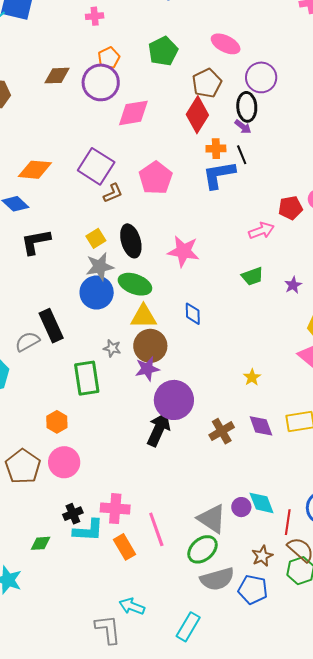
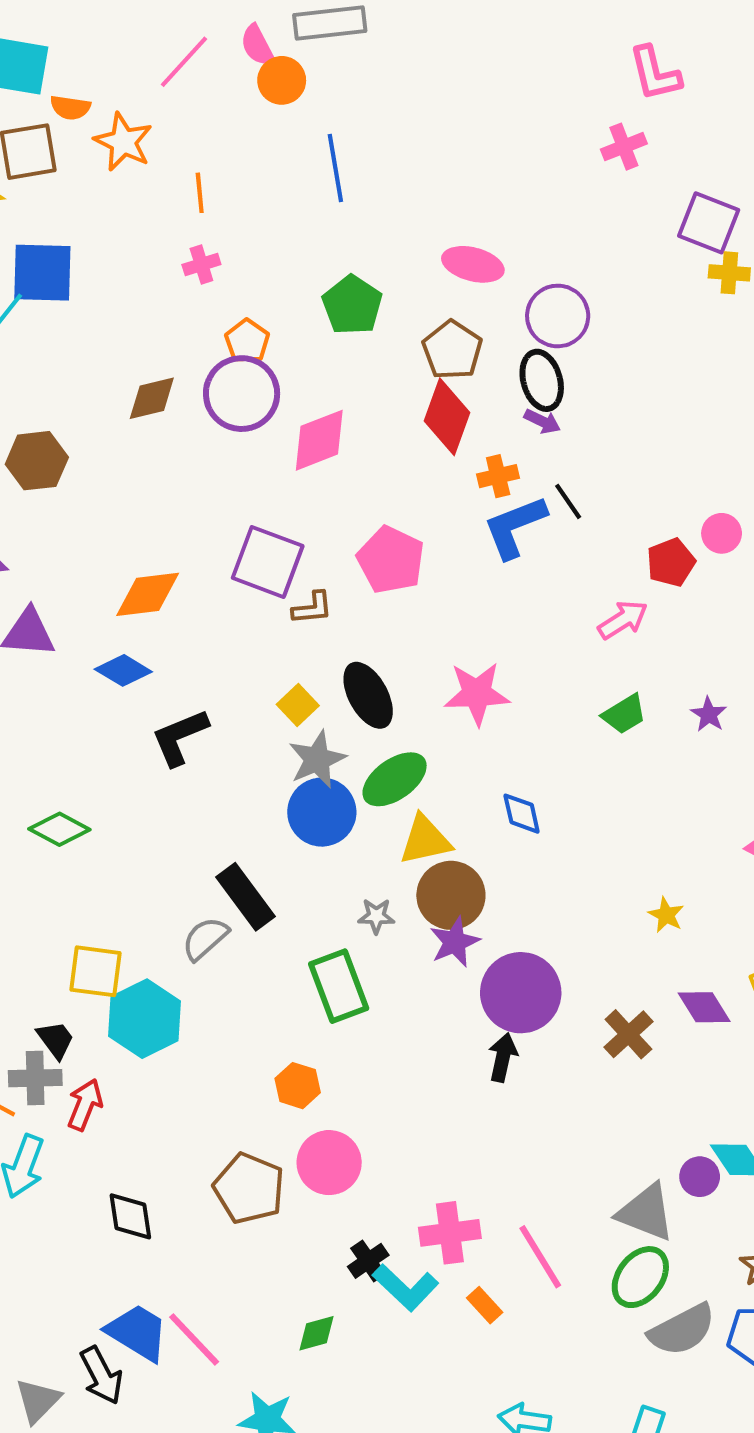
black line: (242, 155) -> (568, 501), moved
brown L-shape: (113, 193) -> (312, 608), turned 30
green ellipse: (135, 284) -> (395, 779), turned -44
black arrow: (159, 429) -> (503, 1057), size x0.7
cyan L-shape: (88, 530) -> (406, 1288), turned 52
orange rectangle: (124, 547) -> (485, 1305), size x0.7

